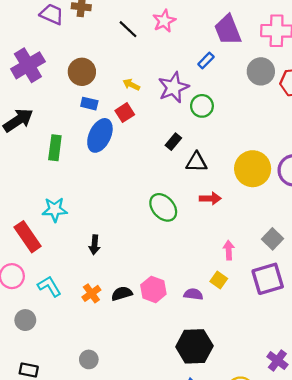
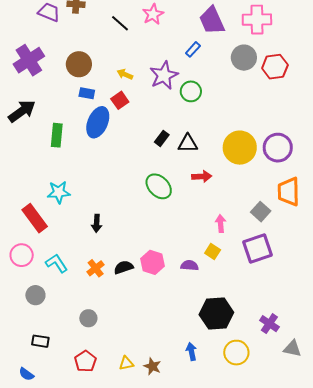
black rectangle: (173, 142) -> (162, 138), moved
black hexagon: (194, 346) -> (216, 313), moved
gray circle: (89, 359) -> (88, 318), moved

